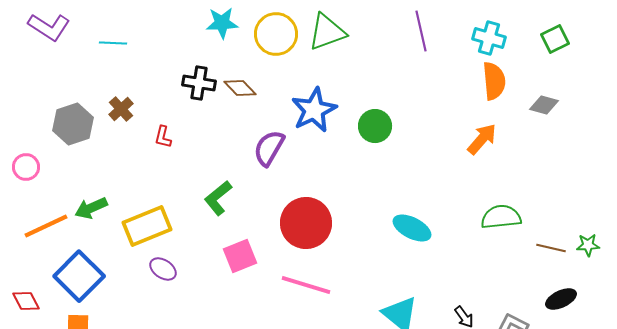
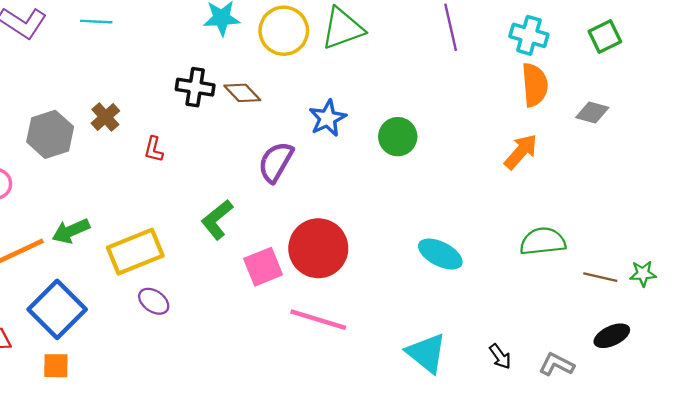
cyan line: (113, 43) -> (96, 22), moved
blue star: (314, 110) -> (328, 118), size x0.7
pink square: (240, 256) -> (263, 267), moved

